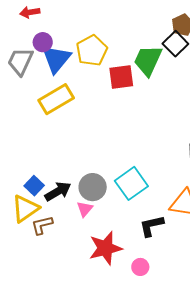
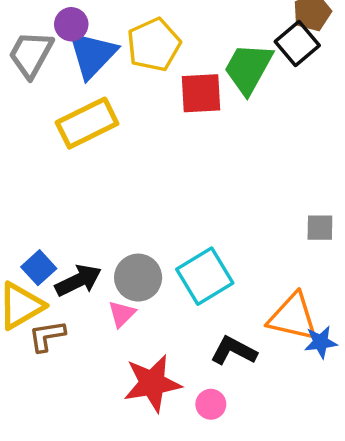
black L-shape: (151, 226) -> (234, 351), turned 36
pink circle: (140, 267) -> (211, 404), moved

